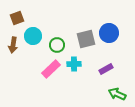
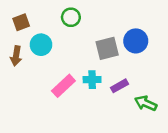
green circle: (57, 45) -> (71, 17), moved
purple rectangle: (106, 69) -> (120, 86), moved
green arrow: (117, 94) -> (146, 103), moved

